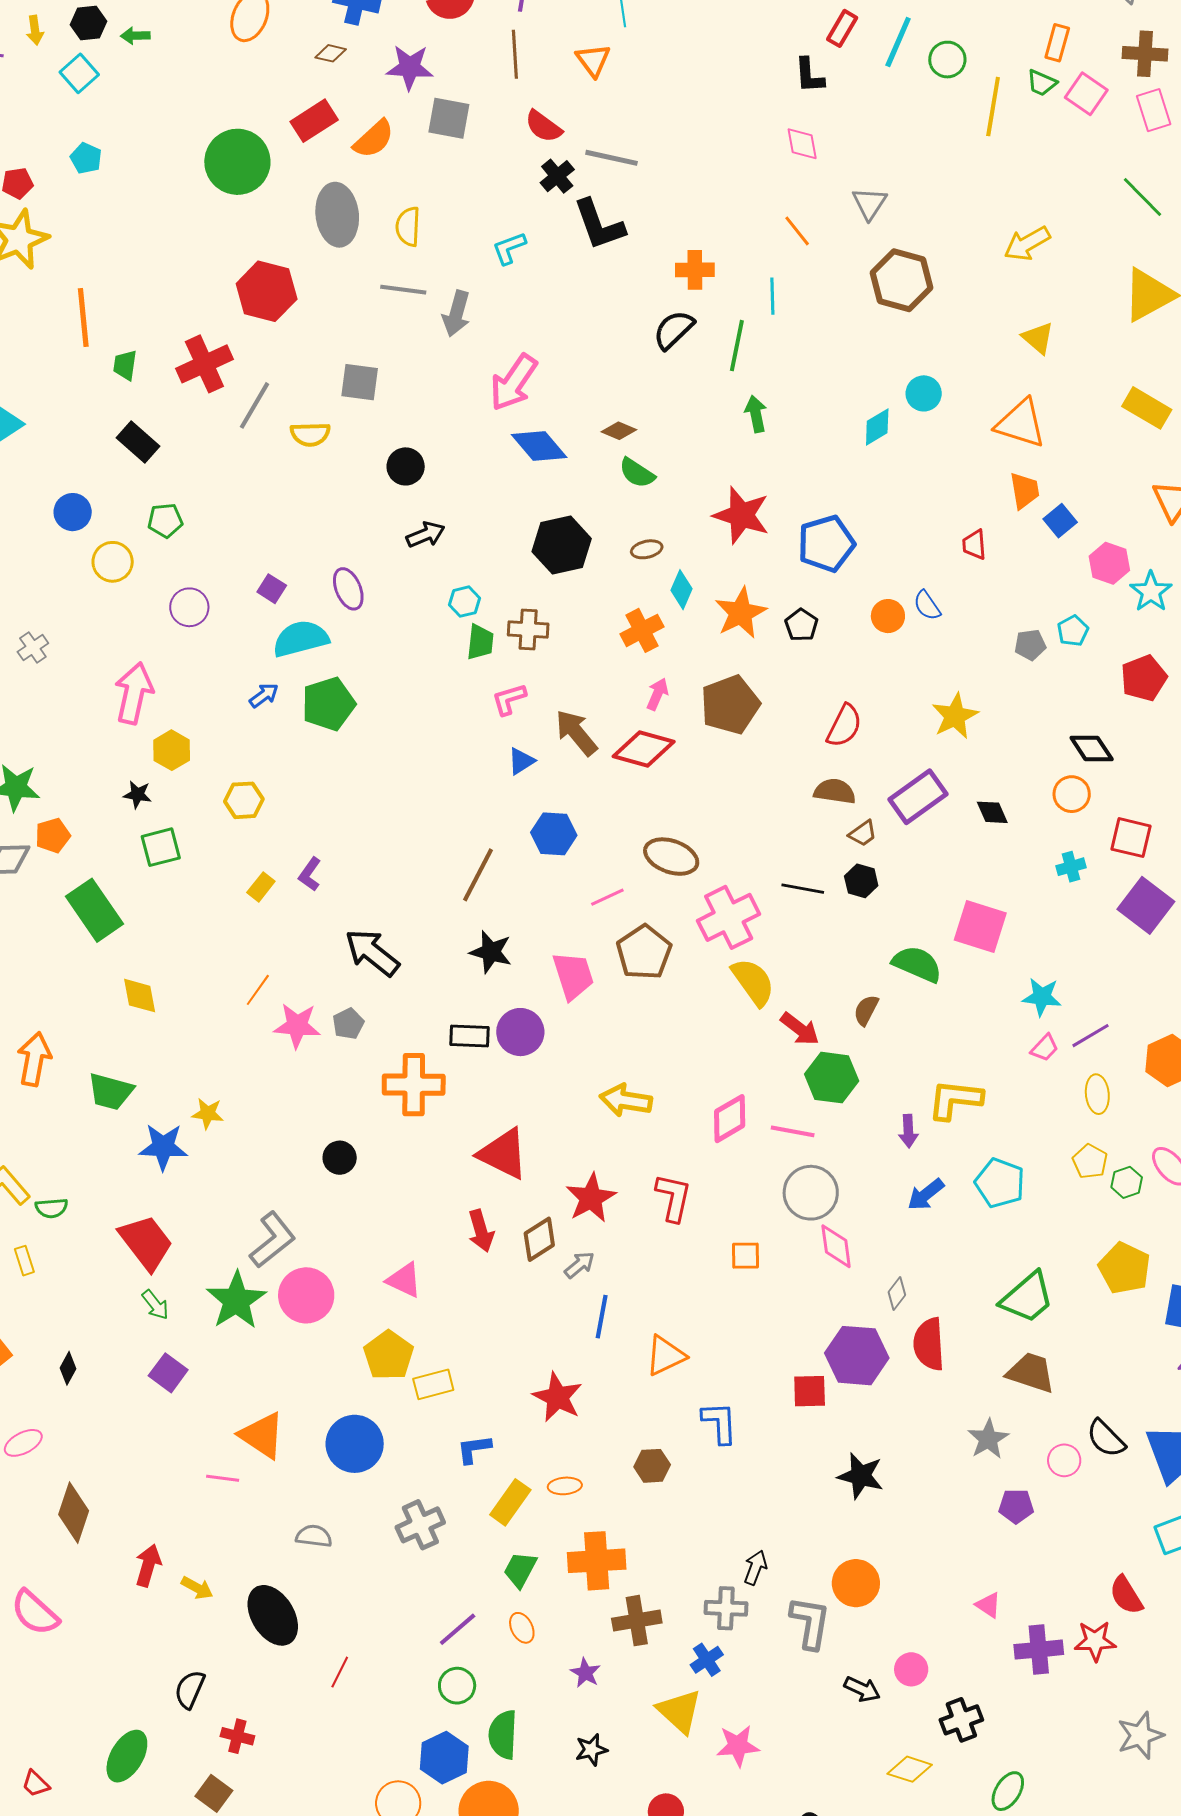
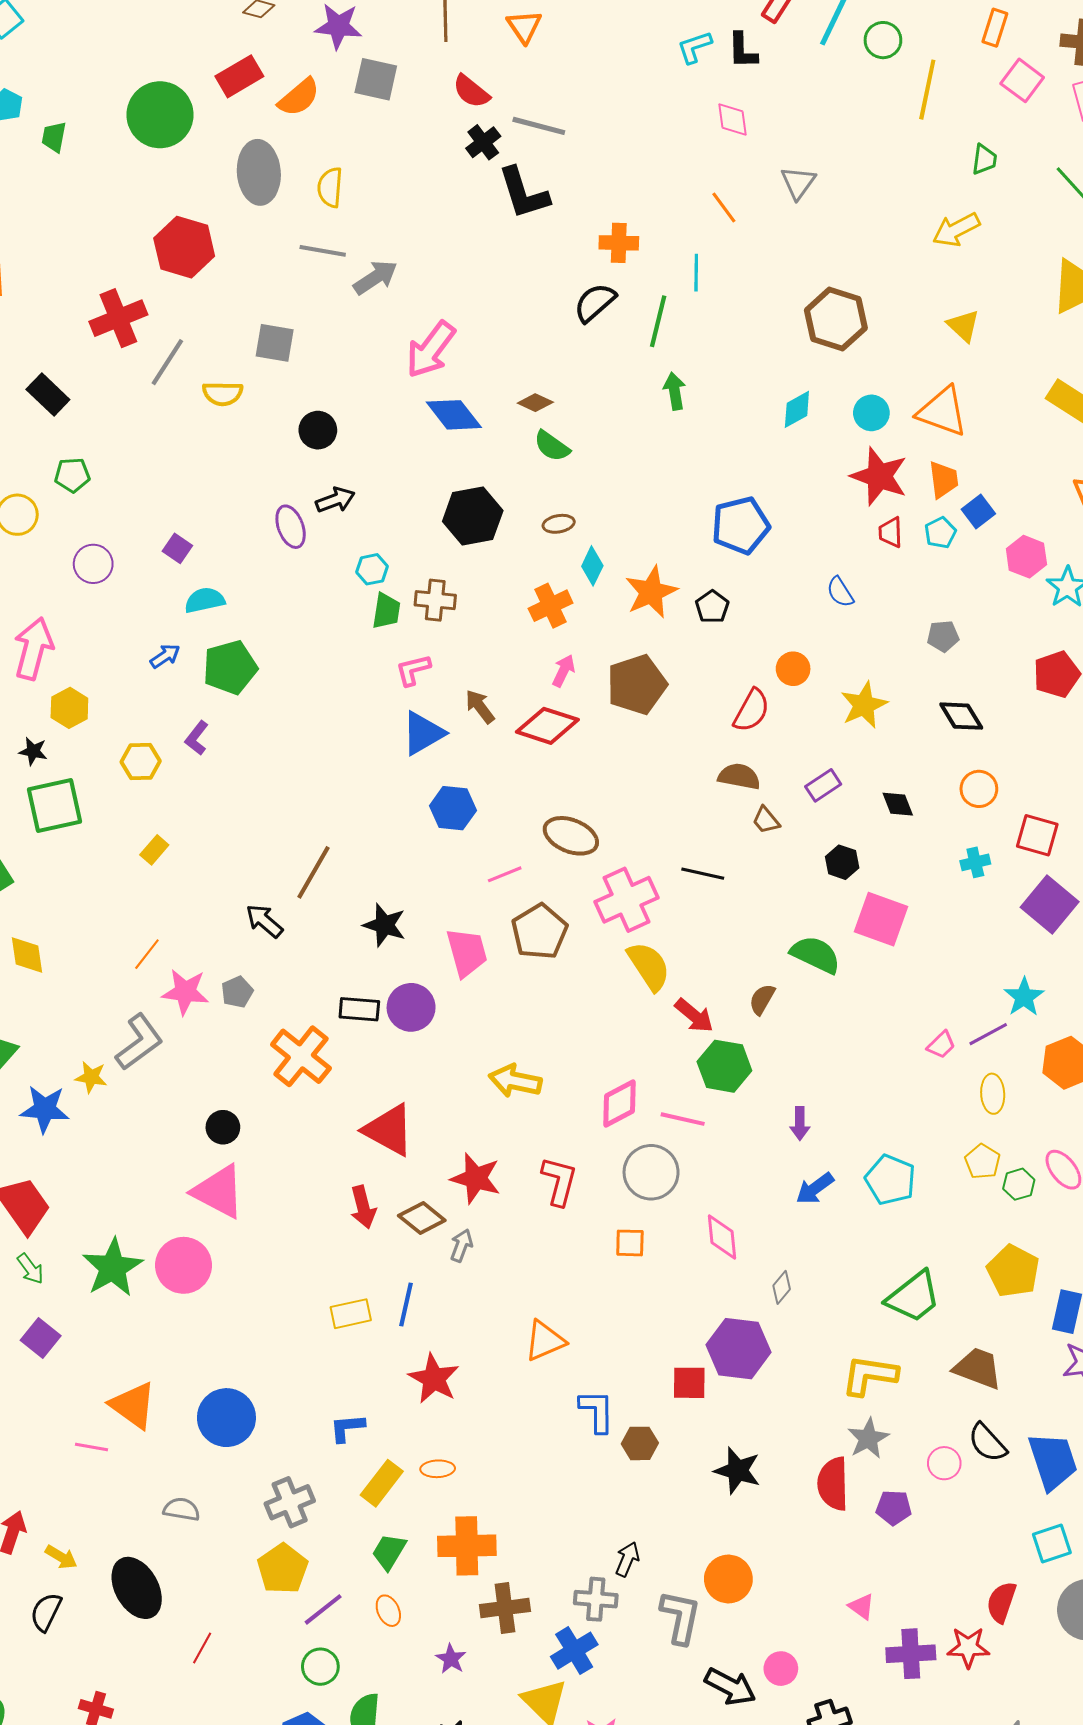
green trapezoid: (1042, 83) -> (984, 159), moved, turned -108
cyan L-shape: (509, 248) -> (695, 47), moved
brown hexagon: (901, 280) -> (836, 319), moved
gray arrow: (456, 314) -> (375, 277), turned -141
green trapezoid: (125, 365) -> (54, 137), moved
cyan circle: (924, 393) -> (871, 413), moved
red star: (741, 515) -> (879, 476), moved
purple ellipse: (348, 589) -> (291, 527), moved
orange circle: (888, 616) -> (793, 669), moved
cyan pentagon: (1073, 631) -> (940, 533), moved
cyan semicircle: (301, 639) -> (205, 600), size x0.7
brown arrow: (576, 733) -> (480, 707), size x0.7
black diamond: (1092, 749) -> (961, 716), moved
blue triangle: (521, 761) -> (423, 733), size x1.6
purple rectangle: (918, 797) -> (823, 785), size x0.6
brown trapezoid: (863, 833) -> (766, 820), turned 84
green square: (161, 847) -> (54, 806), size x1.4
purple L-shape: (310, 874) -> (197, 738), moved
brown line: (478, 875) -> (314, 872), moved
black hexagon: (861, 881) -> (842, 862), moved
black arrow: (372, 953) -> (264, 921), size x0.7
cyan star: (1042, 997) -> (1024, 997), moved, turned 30
orange cross: (414, 1085) -> (301, 1056), turned 36
yellow L-shape: (955, 1100) -> (870, 1375), moved
gray circle: (811, 1193) -> (651, 1172), moved
red star: (591, 1198) -> (476, 1178), turned -30
brown diamond: (539, 1239) -> (422, 1218), turned 69
gray L-shape: (273, 1240) -> (139, 1042), moved
gray arrow: (579, 1265) -> (461, 1245), turned -32
pink triangle: (404, 1280) -> (219, 1192), moved, size x1.5
blue line: (602, 1317) -> (406, 1304), moved
red semicircle: (929, 1344) -> (833, 1484), moved
yellow pentagon: (389, 1355) -> (283, 1569), moved
brown trapezoid: (1031, 1373) -> (978, 1368), moved
yellow rectangle: (433, 1384) -> (351, 1314), moved
brown hexagon: (652, 1466) -> (640, 1443), moved
red semicircle: (1126, 1595) -> (1001, 1602), turned 48
blue cross: (707, 1660) -> (574, 1651), size x1.4
black semicircle: (190, 1689) -> (46, 1612), moved
black arrow: (862, 1689) -> (730, 1687), size x1.4

